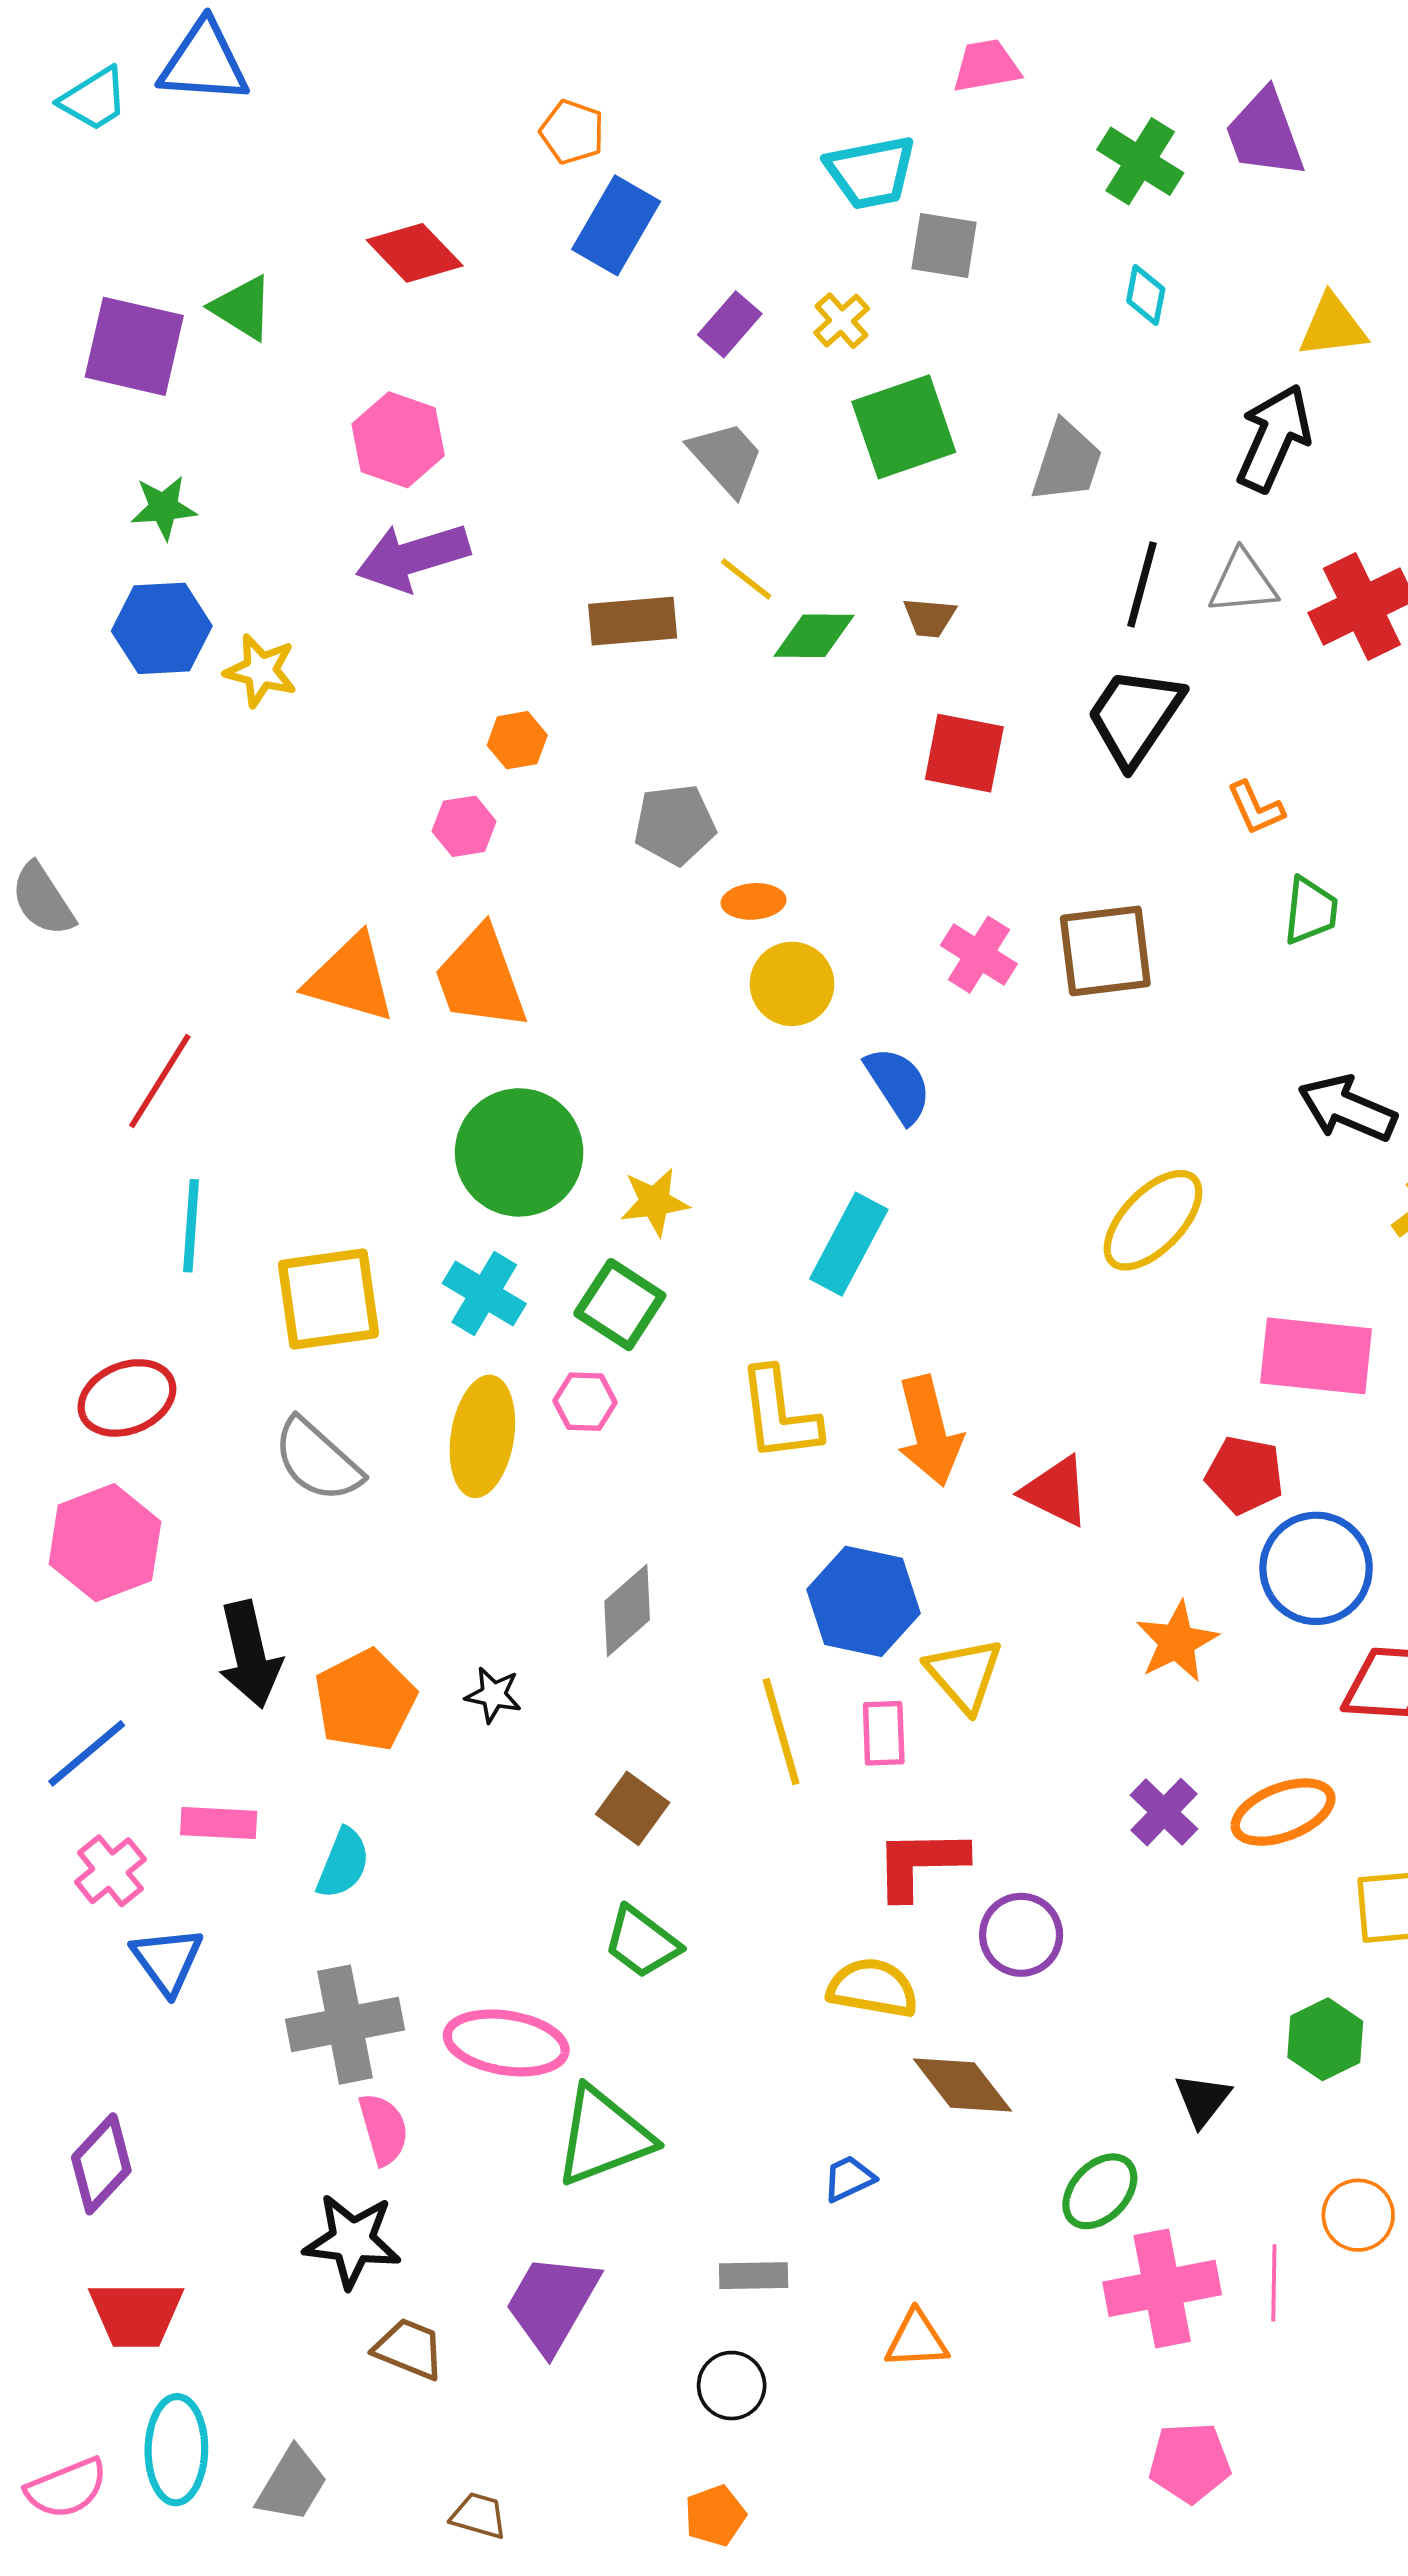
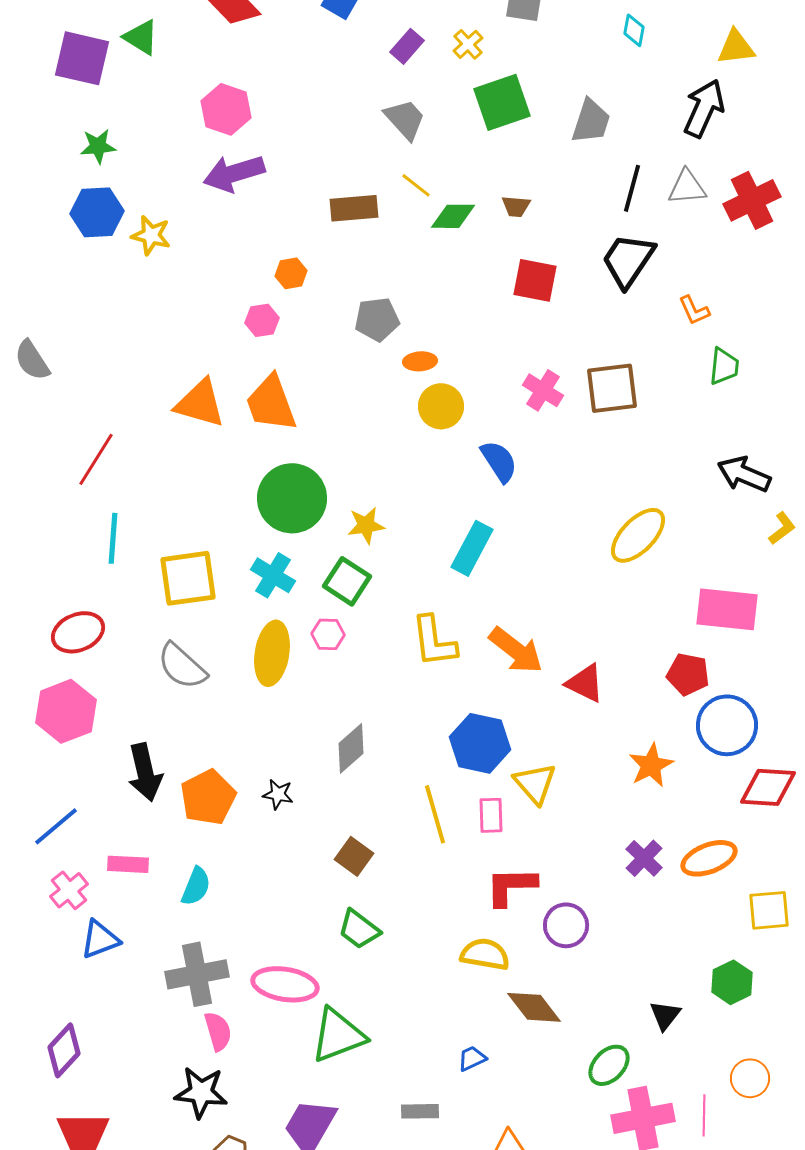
orange arrow: (929, 1431) -> (516, 650), turned -38
blue triangle: (167, 1960) -> (100, 939), turned 45

